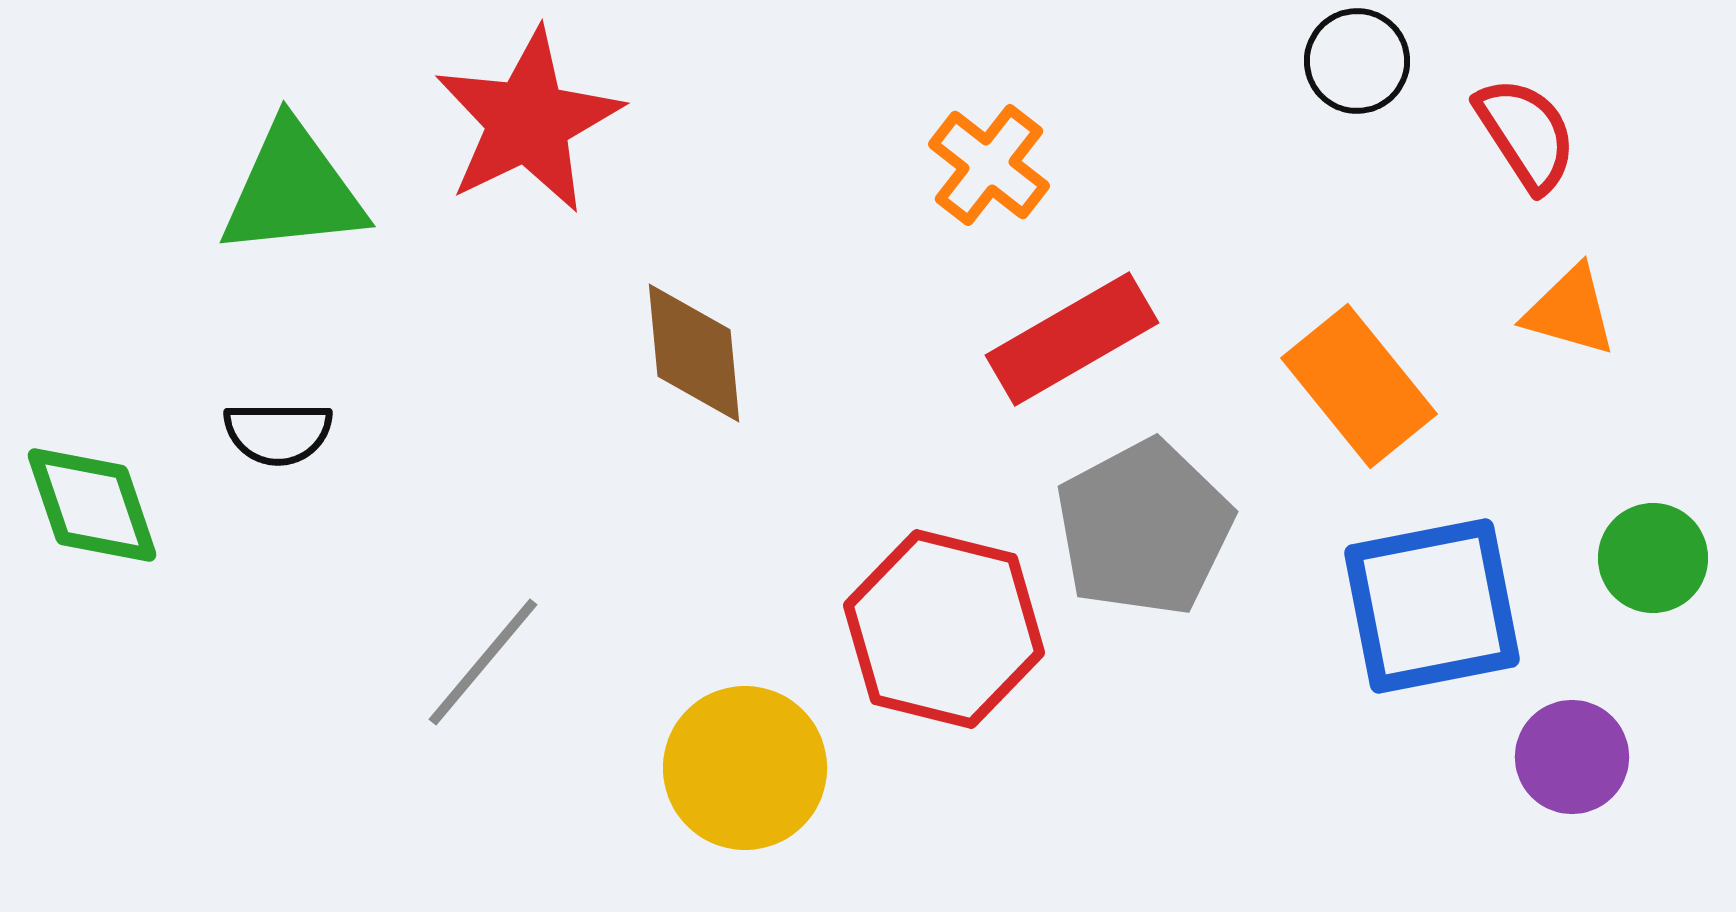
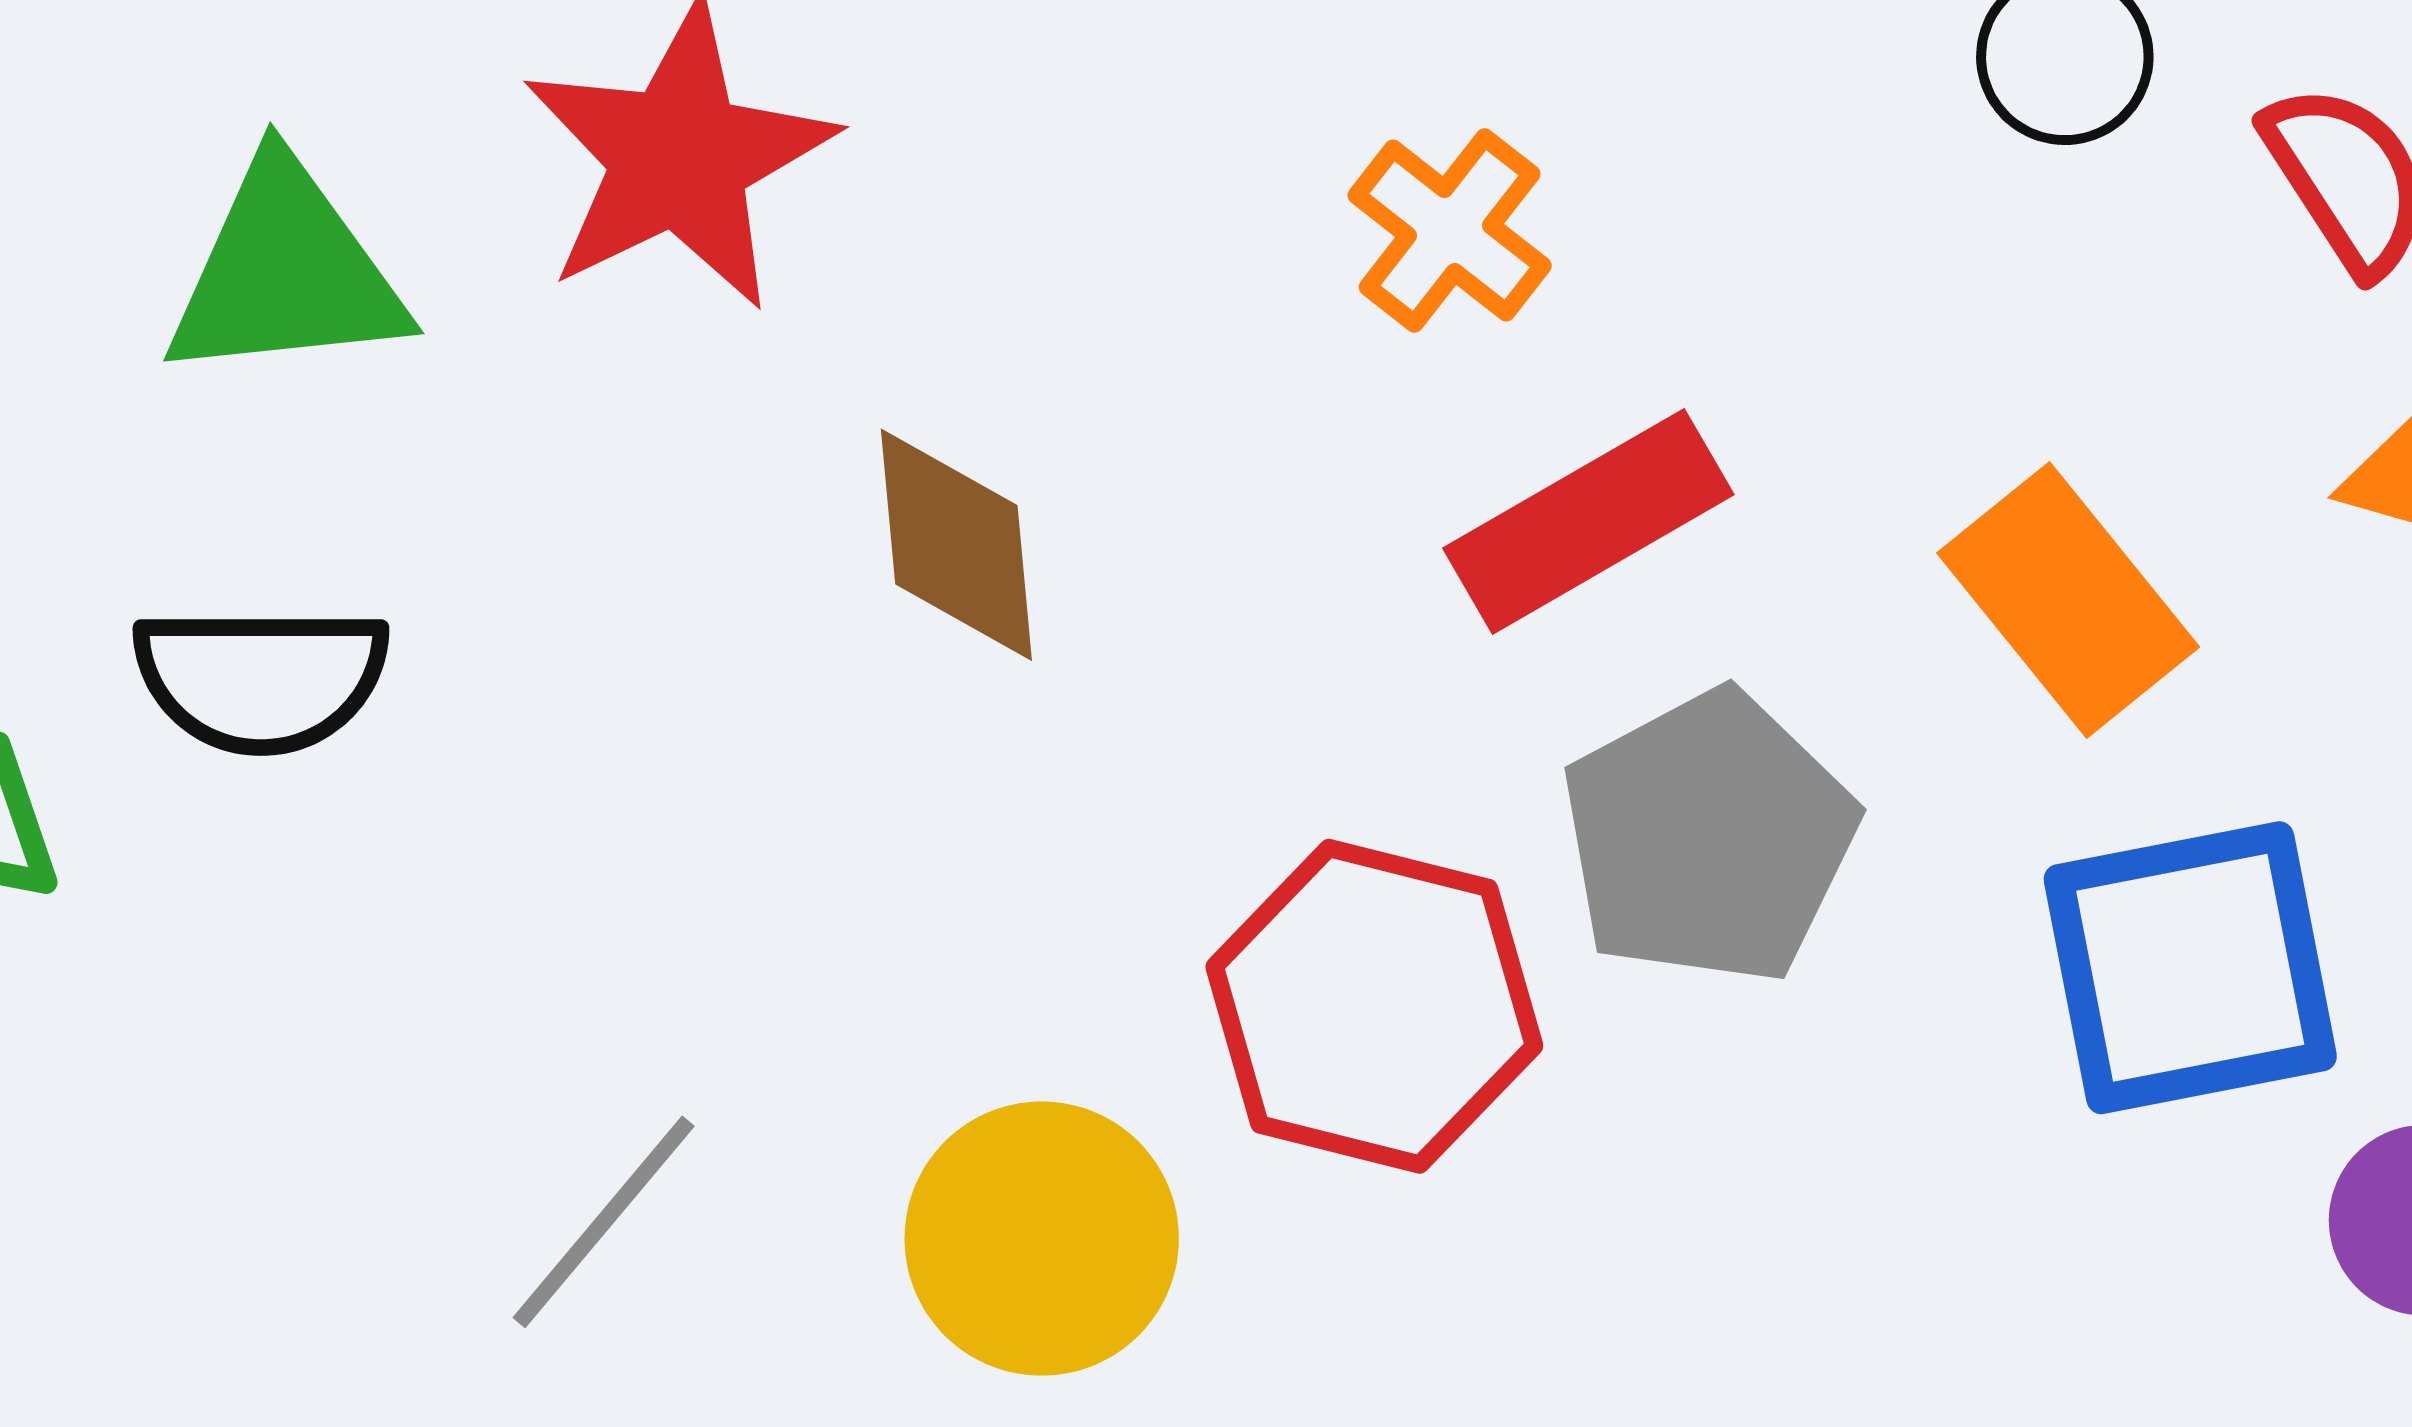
black semicircle: (278, 433) -> (261, 679), size x1.4
gray line: (483, 662) -> (604, 1222), moved

